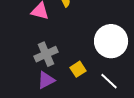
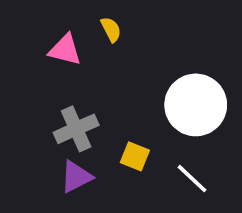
yellow square: (78, 69) -> (135, 156), turned -35

